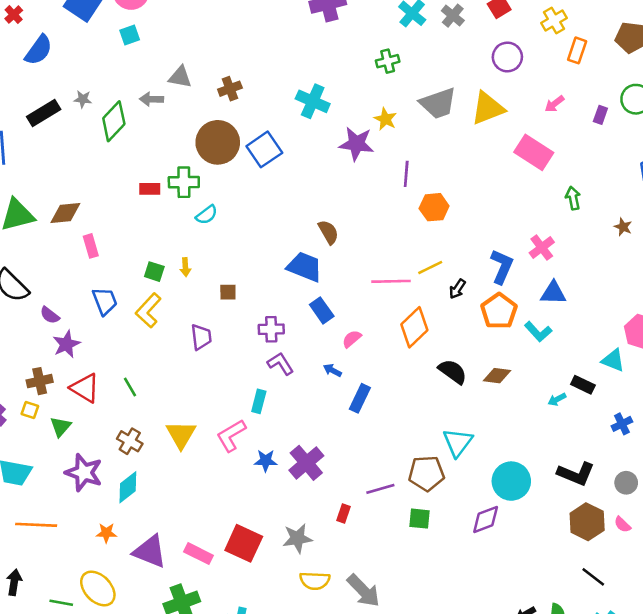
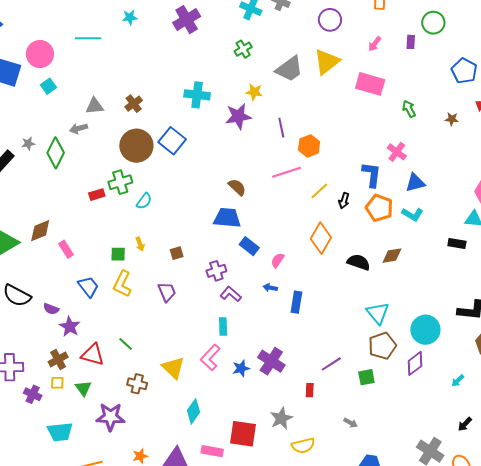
pink line: (391, 281) -> (287, 172), moved
cyan arrow: (557, 399) -> (458, 381), moved
brown pentagon: (426, 473) -> (382, 346), moved
cyan diamond: (128, 487) -> (193, 411), moved
gray arrow: (363, 591) -> (351, 423), moved, size x0.5

